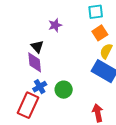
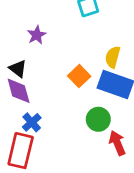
orange square: (100, 33) -> (79, 76), moved
green circle: (64, 90) -> (98, 119), moved

